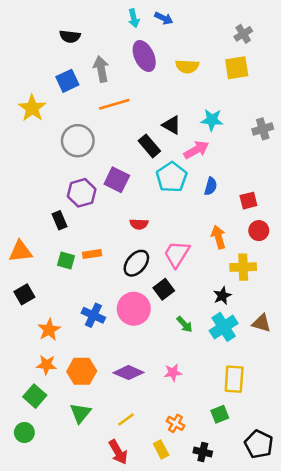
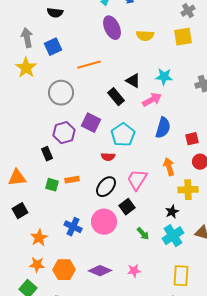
gray arrow: (101, 69) -> (27, 38), moved
cyan pentagon: (172, 177) -> (123, 135), moved
blue semicircle: (211, 186) -> (163, 128), size x1.5

